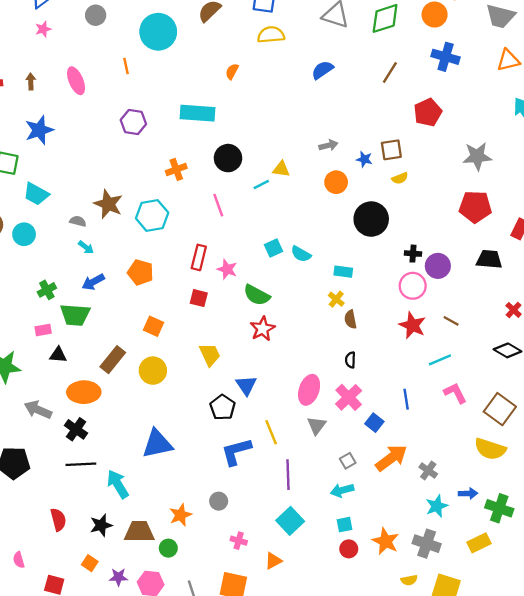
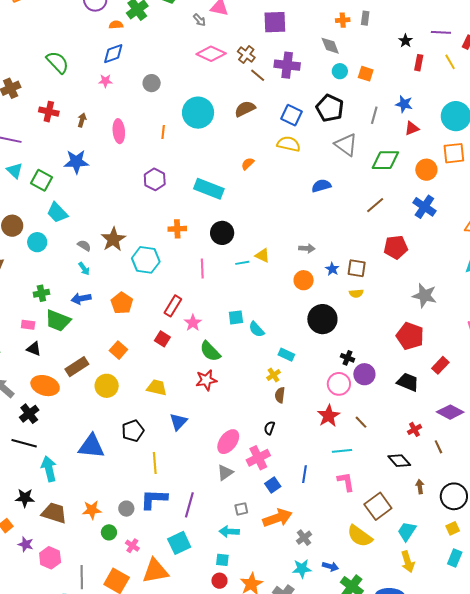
yellow trapezoid: (210, 355) -> (157, 388), turned -70
black pentagon: (223, 407) -> (133, 431), moved
yellow line: (271, 432) -> (155, 463), moved
blue L-shape: (236, 452) -> (154, 499), moved
green circle: (168, 548) -> (109, 532), moved
orange triangle: (273, 561) -> (155, 571), size x1.8

